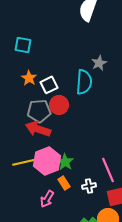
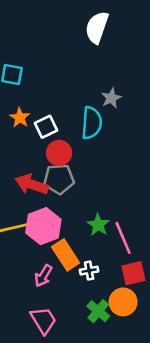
gray pentagon: (39, 111) -> (59, 179), moved
green star: (65, 162) -> (98, 225), moved
orange rectangle: (64, 183) -> (66, 255), size x1.6
white cross: (89, 186) -> (89, 271), moved

